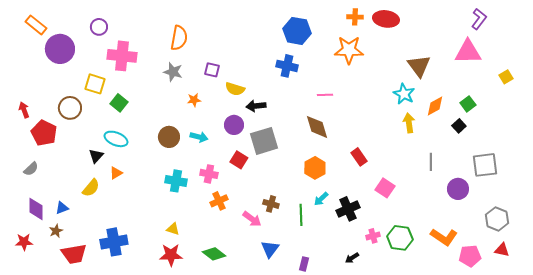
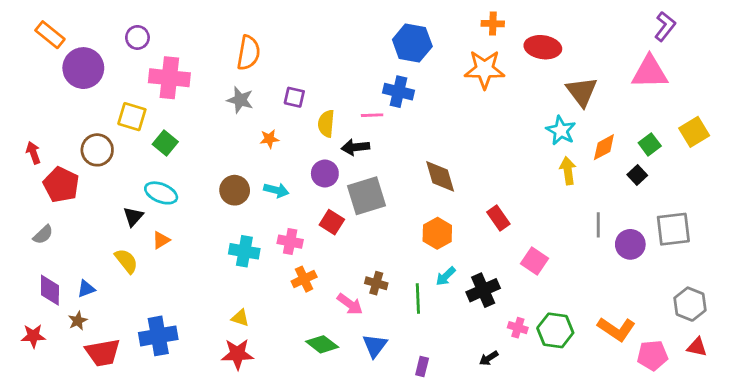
red ellipse: (386, 19) -> (543, 47), moved
yellow square: (506, 77) -> (694, 132), moved, size x1.5
yellow semicircle: (235, 89) -> (326, 124), turned 78
pink line: (325, 95) -> (372, 115), moved
yellow semicircle: (91, 188) -> (126, 261), turned -78
purple circle: (458, 189) -> (630, 244), moved
pink cross: (373, 236) -> (518, 328), turned 32
green diamond: (214, 254) -> (322, 344), moved

